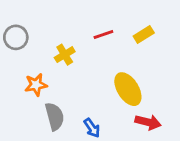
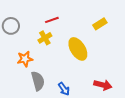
red line: (103, 34) -> (52, 20), moved
yellow ellipse: (128, 89) -> (78, 49), moved

